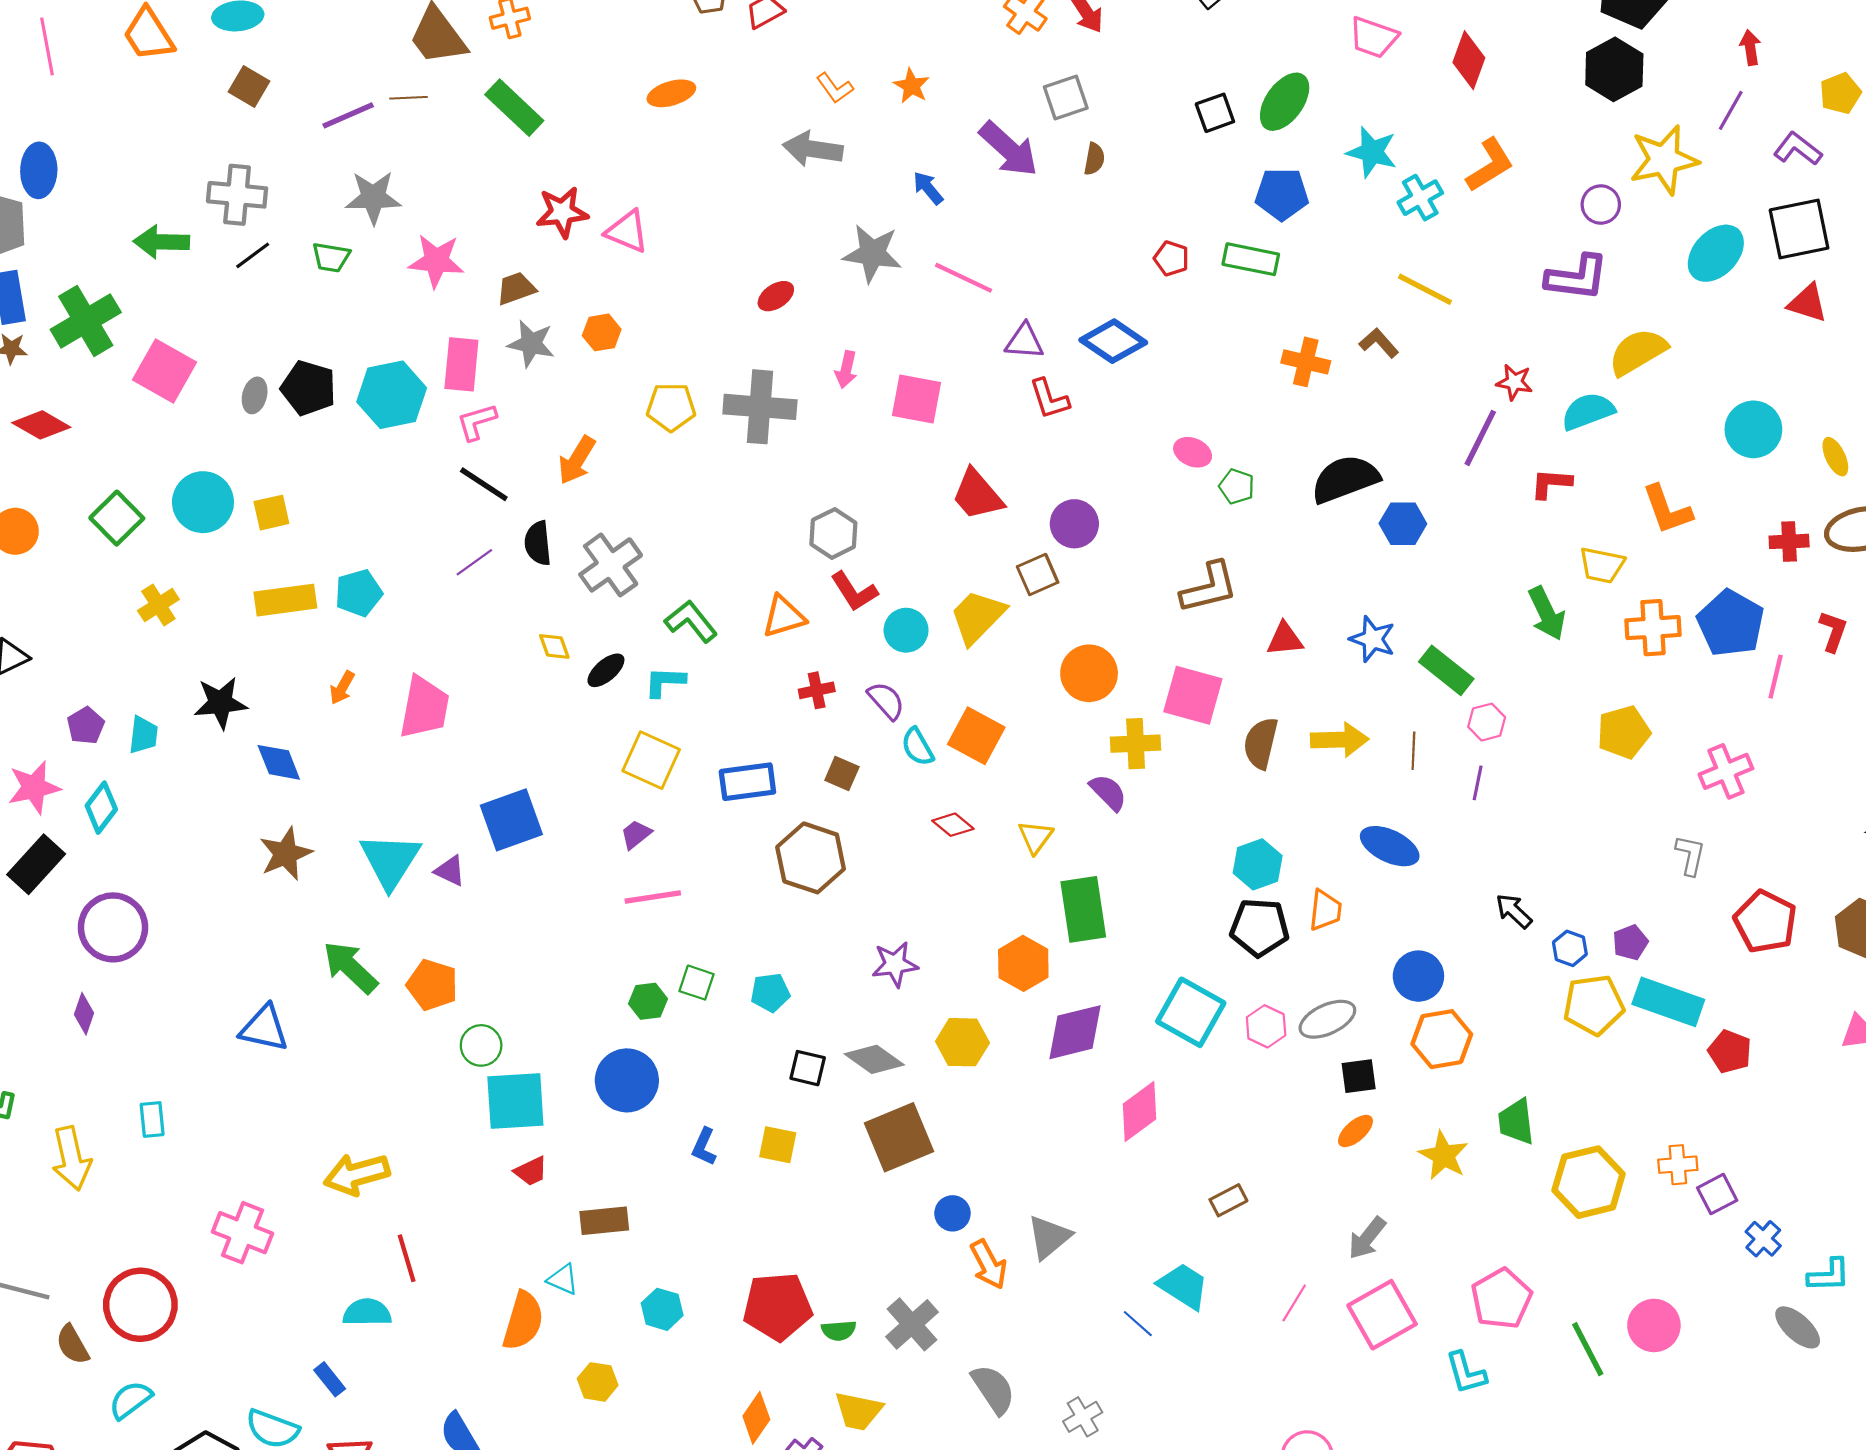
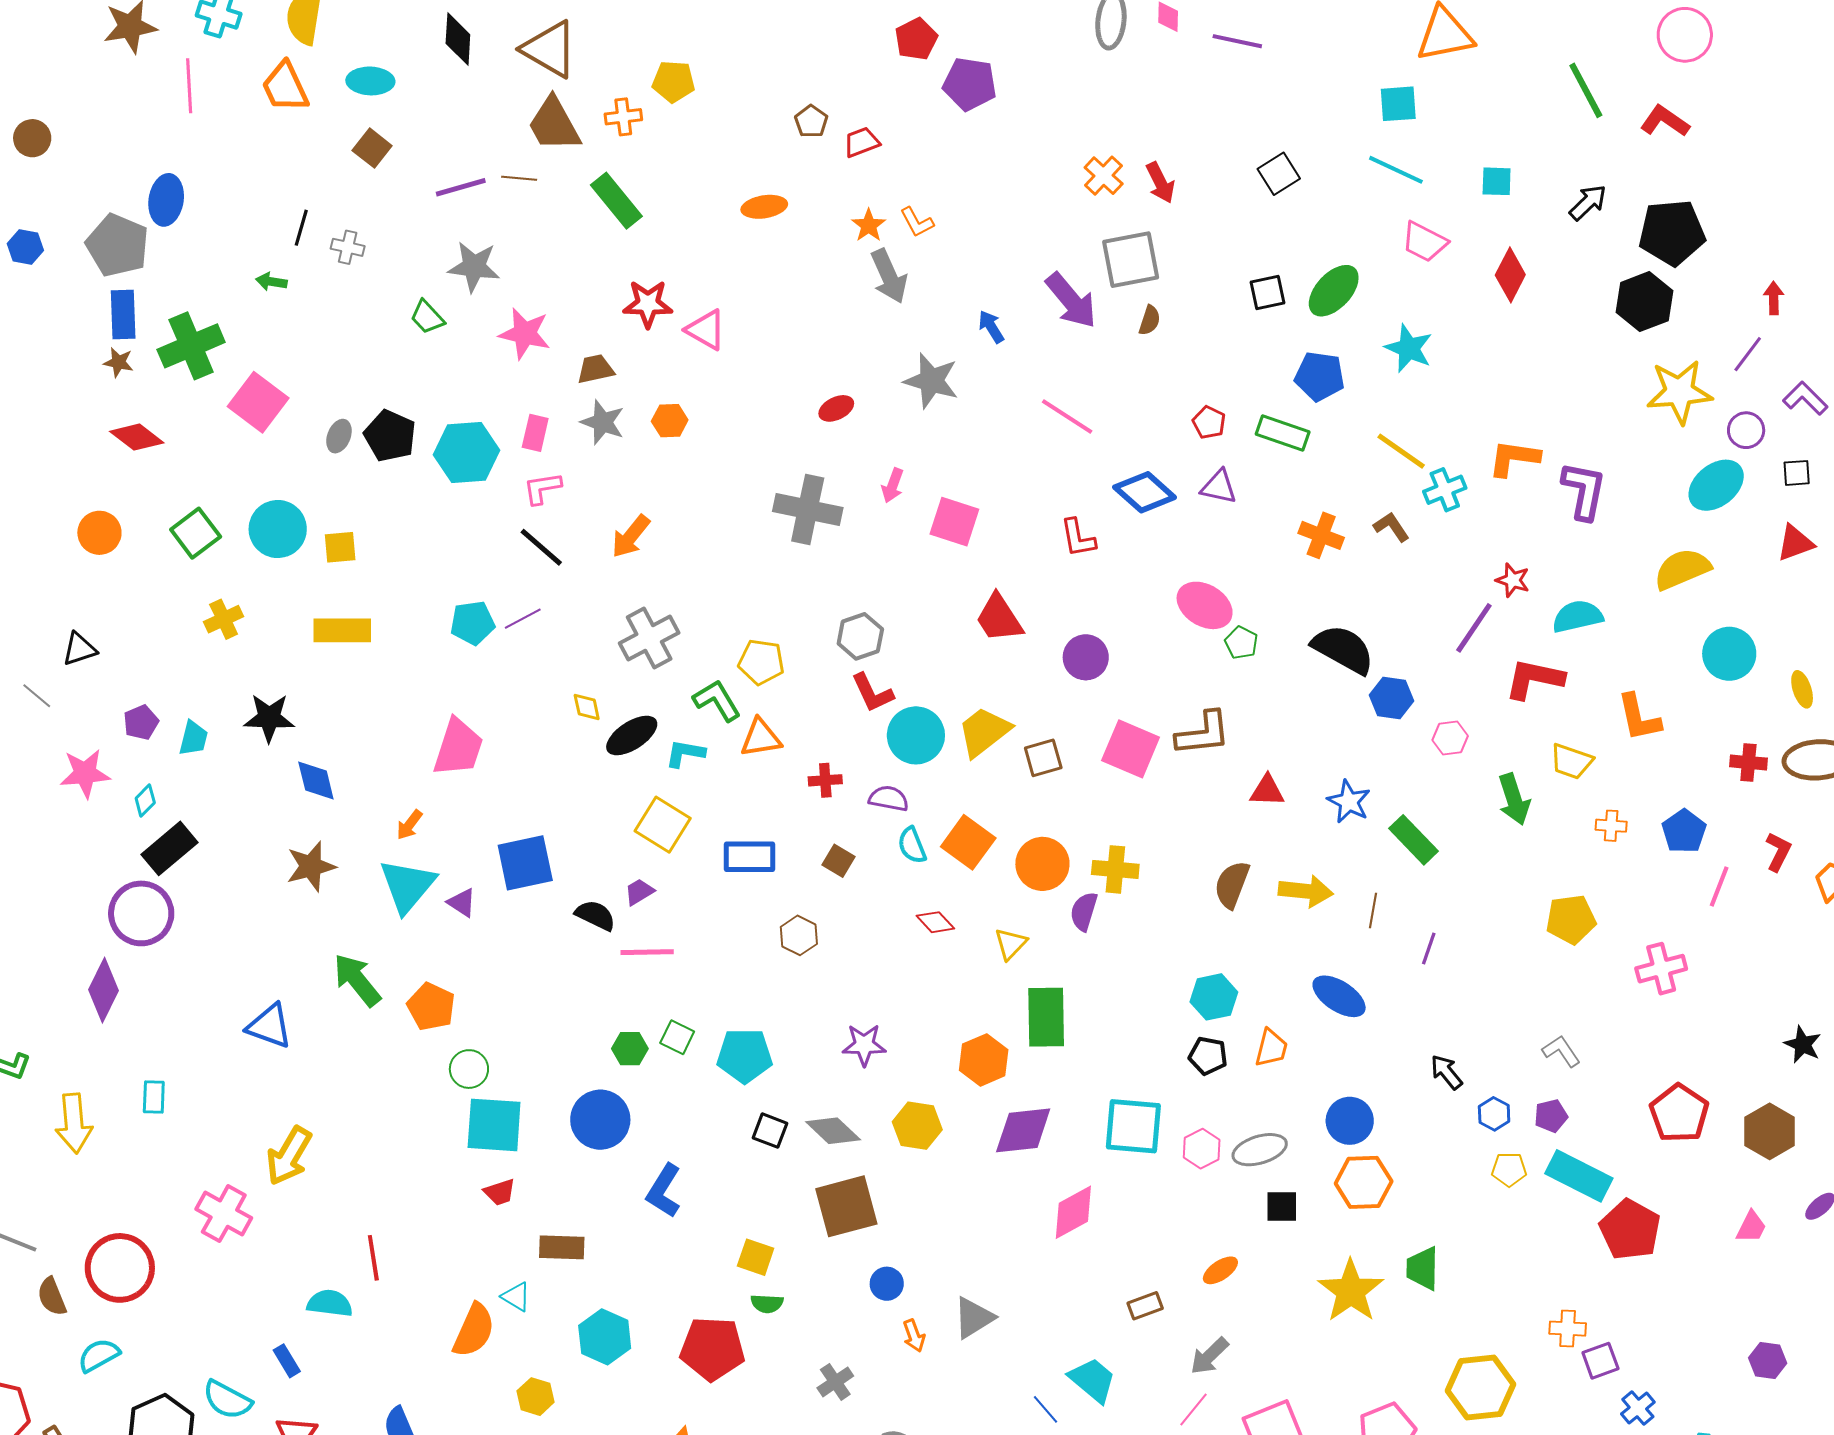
orange star: (912, 86) -> (869, 225), moved
gray square: (1066, 97) -> (1131, 260), size x1.4
gray arrow: (813, 149) -> (889, 276), turned -130
orange L-shape: (1490, 165) -> (1514, 458), moved, turned -148
gray cross: (237, 195) -> (348, 247), size x0.6
cyan cross: (1420, 198) -> (1445, 490), moved
purple circle: (1601, 205) -> (1746, 430), moved
black square: (1799, 229) -> (1797, 473), size x0.5
green arrow: (161, 242) -> (271, 282), size x0.6
black line: (253, 255) -> (301, 228), moved, turned -45
green trapezoid: (331, 257) -> (427, 317), turned 30
pink line: (964, 278) -> (1067, 416), moved
purple L-shape: (1577, 278) -> (1584, 491), turned -94
yellow line: (1425, 289) -> (1401, 451), moved
red triangle: (1807, 303) -> (1795, 543), turned -45
purple triangle: (1024, 341) -> (1219, 487), moved
yellow semicircle: (1638, 352) -> (1682, 569), moved
pink rectangle: (461, 364) -> (535, 433), size x0.7
yellow pentagon: (671, 407) -> (761, 662), moved
pink ellipse: (1193, 452) -> (1205, 605), size x1.6
black semicircle: (1345, 479) -> (1343, 649), turned 42
red L-shape: (1551, 483) -> (1534, 679), size x1.5
black semicircle: (538, 543) -> (595, 915), moved, turned 114
brown square: (1038, 574) -> (1043, 758), moved
cyan pentagon: (359, 593) -> (473, 623), moved
orange triangle: (784, 616) -> (761, 738), moved
blue pentagon: (1731, 623) -> (1684, 831), size x0.7
orange cross: (1653, 628) -> (1611, 826), size x0.6
cyan circle: (906, 630) -> (916, 735), size x1.4
black ellipse: (606, 670) -> (632, 735), size x1.4
orange circle: (1089, 673) -> (1042, 864), moved
orange arrow: (342, 688) -> (409, 825), moved
pink square: (1193, 695) -> (1131, 749), moved
purple semicircle: (886, 701) -> (889, 798), turned -45
pink hexagon: (1487, 722) -> (1450, 738), moved
purple semicircle: (1108, 792) -> (1084, 911), turned -126
cyan diamond: (101, 808) -> (145, 801), size x0.7
gray L-shape: (1690, 855) -> (1561, 1051), moved, turned -54
brown hexagon: (811, 858) -> (799, 935), size x0.6
black rectangle: (36, 864) -> (169, 848), moved
black pentagon: (1260, 927) -> (1208, 1056), size x0.7
cyan pentagon: (770, 992) -> (745, 1056), size x1.5
yellow pentagon: (1594, 1005) -> (1509, 1169), size x0.6
cyan square: (1191, 1012) -> (1133, 1126), turned -32
purple diamond: (84, 1014) -> (104, 990), size x1.6
red pentagon: (1730, 1051) -> (1630, 1230), size x1.5
orange ellipse: (1355, 1131) -> (1220, 1270), moved
yellow square: (778, 1145) -> (756, 1257), moved
blue L-shape: (704, 1147) -> (664, 1191), size x1.5
yellow star: (1444, 1156) -> (1351, 1291), size x1.4
yellow arrow: (357, 1174) -> (289, 1156), moved, turned -52
yellow hexagon: (1589, 1182) -> (1480, 1388), moved
gray arrow: (1367, 1238) -> (1209, 1356), moved
orange arrow: (989, 1264) -> (914, 1336), size x0.7
cyan hexagon: (662, 1309) -> (605, 1337), size x1.4
gray cross: (912, 1324) -> (835, 1382), size x0.7
green semicircle: (839, 1330) -> (767, 1304), moved

